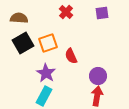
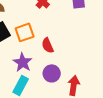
purple circle: (98, 76) -> (52, 73), moved

